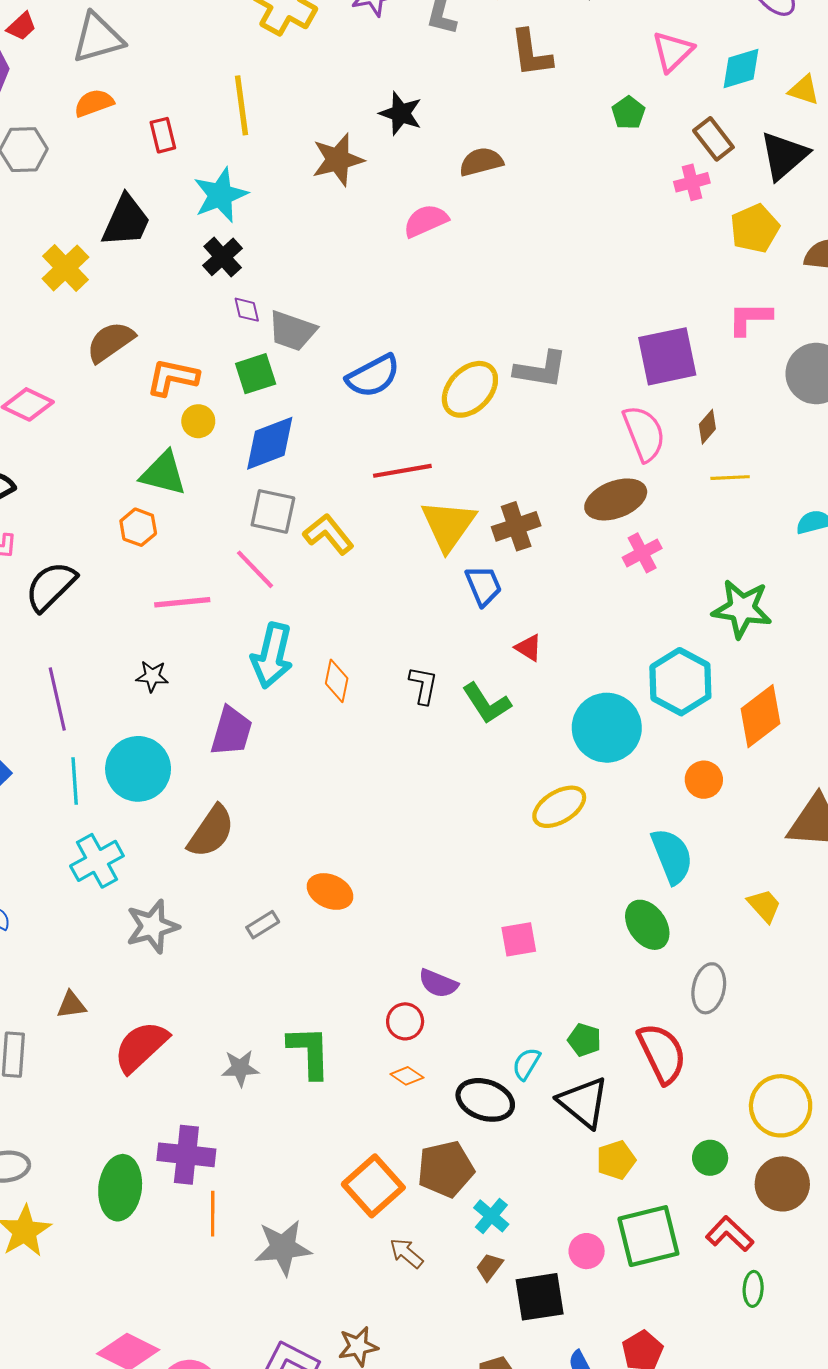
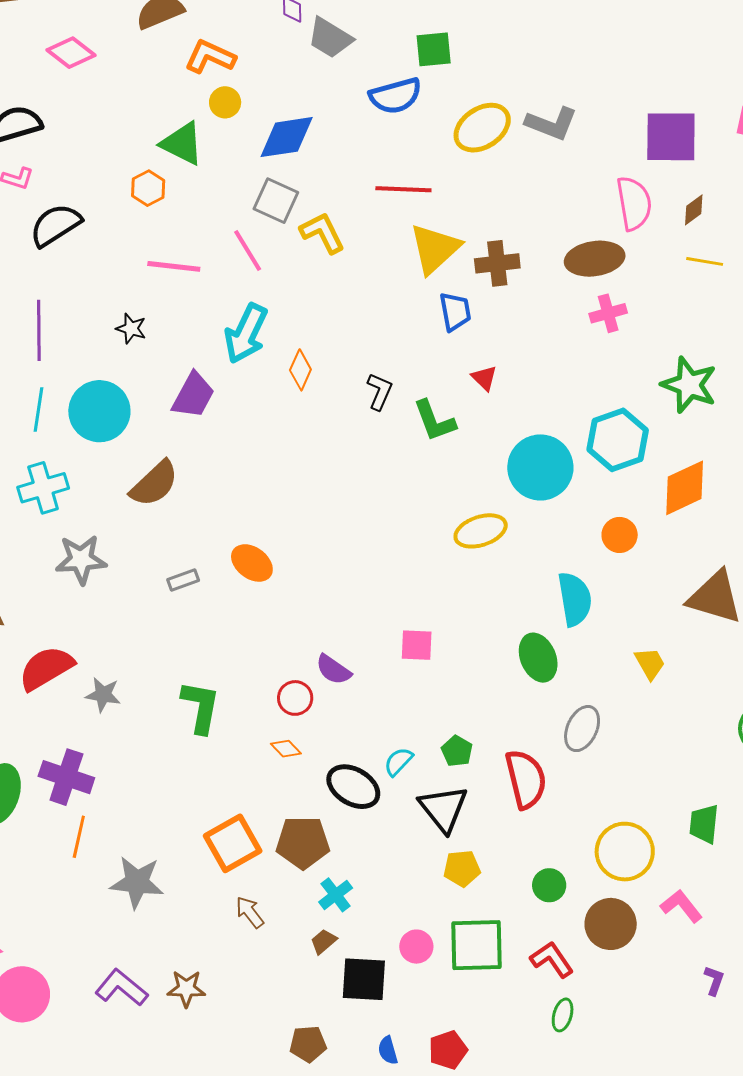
green square: (256, 374) -> (434, 49), moved
gray star: (240, 1068) -> (103, 695), moved

